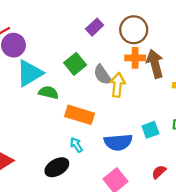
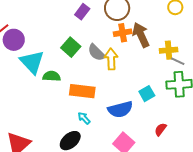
cyan triangle: (30, 73) -> (32, 62), turned -32

